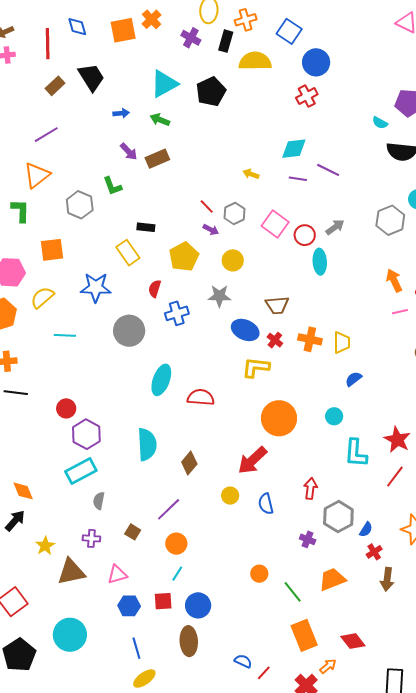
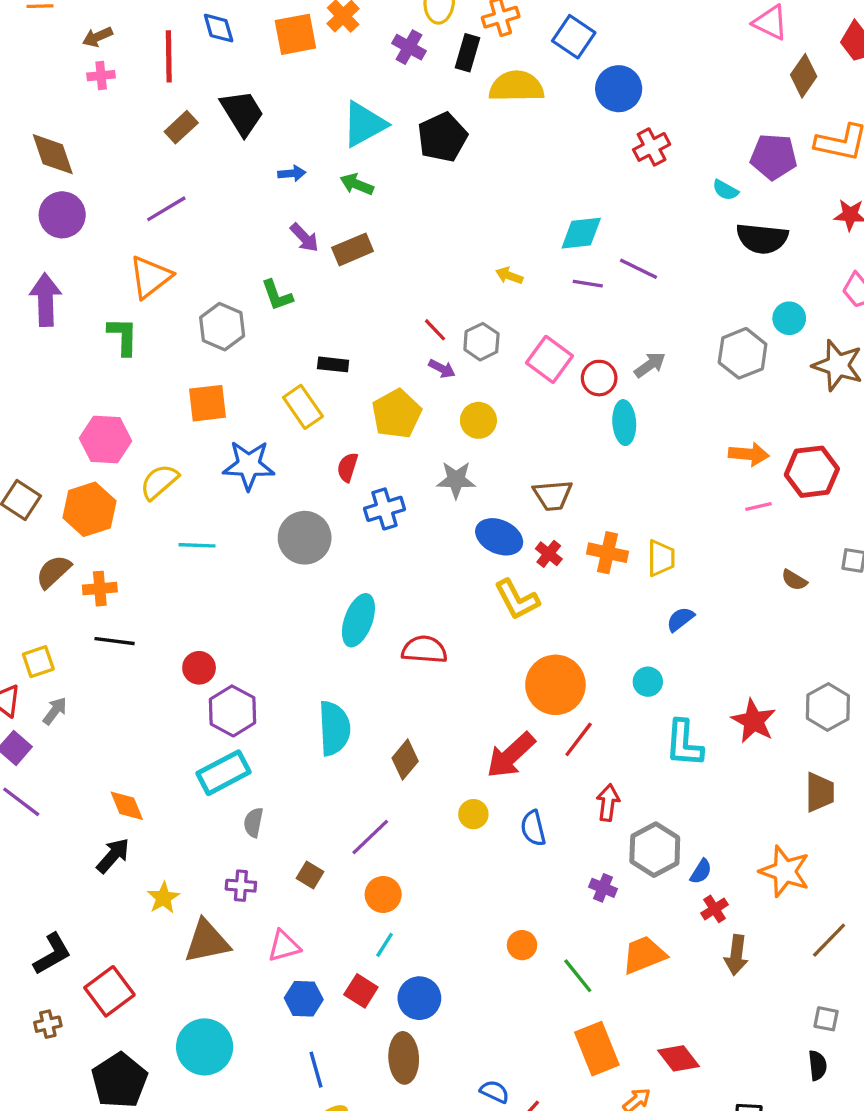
red cross: (307, 96) -> (652, 147), moved
orange square: (52, 250) -> (207, 403), moved
orange arrow: (394, 280) -> (749, 454), turned 120
yellow L-shape: (256, 367) -> (517, 600), turned -124
red line: (395, 477) -> (579, 739), moved
red square: (163, 601) -> (361, 991), turned 36

